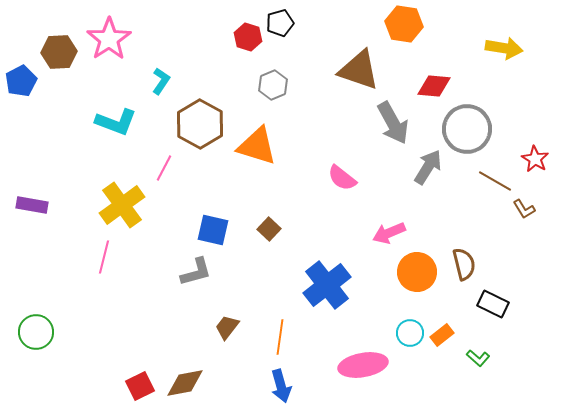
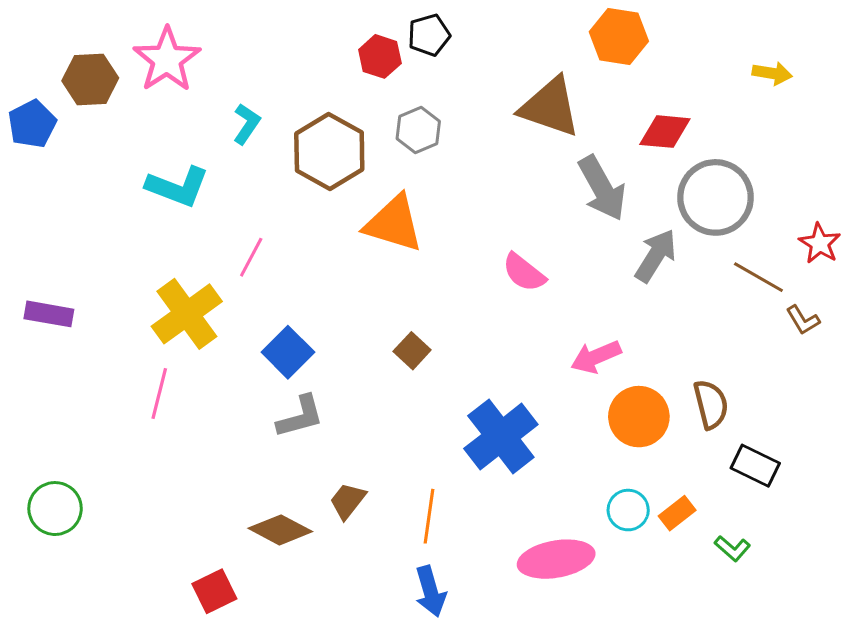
yellow arrow: (504, 48) -> (772, 73), size x0.7
brown hexagon: (200, 124) -> (329, 151), moved
blue square: (213, 230) -> (288, 352), moved, turned 32
brown diamond: (185, 383) -> (280, 530), moved, turned 39

